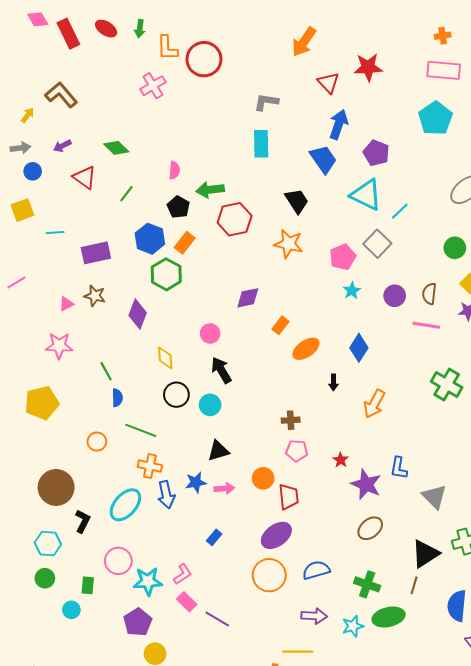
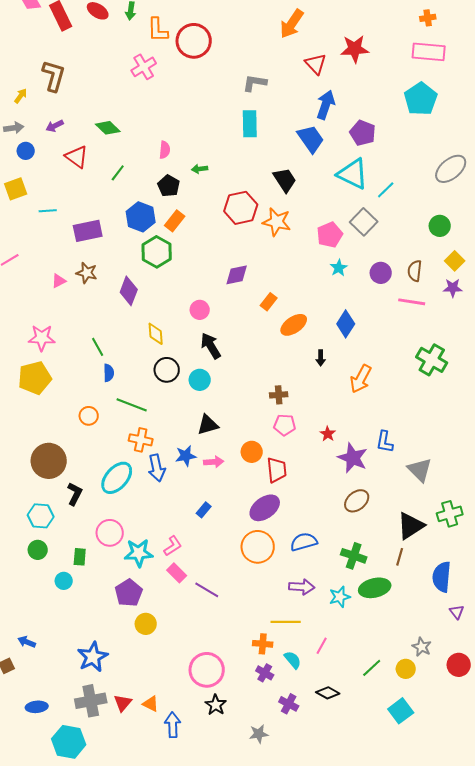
brown L-shape: (61, 95) -> (54, 76), turned 56
green arrow: (210, 190) -> (200, 169), size x0.6
red hexagon: (235, 219) -> (241, 208), moved
pink star: (59, 346) -> (42, 338), moved

